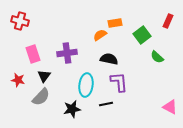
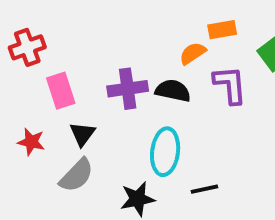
red cross: (20, 21) -> (27, 47), moved, turned -36
black semicircle: (109, 59) -> (173, 91), moved
purple L-shape: (119, 82) -> (230, 85), moved

